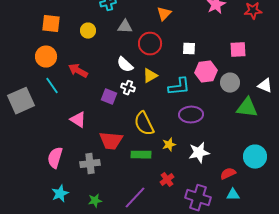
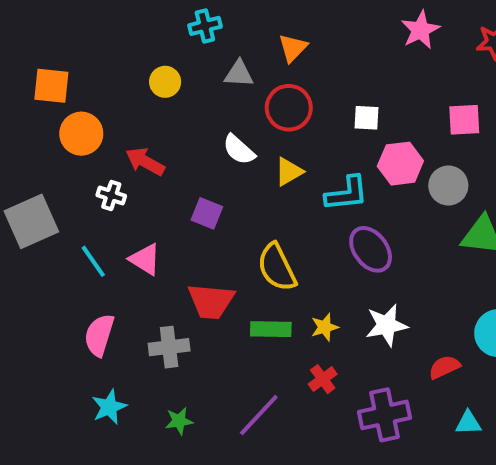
orange triangle: (164, 14) -> (293, 48), moved
orange square: (51, 24) -> (51, 86), moved
cyan line: (52, 86) -> (93, 261), moved
white cross: (128, 88) -> (111, 195), moved
purple ellipse: (191, 115) -> (371, 249), turned 55
yellow star: (169, 145) -> (325, 327), moved
cyan triangle: (233, 195) -> (468, 423), moved
purple cross: (198, 198) -> (385, 415), turned -30

